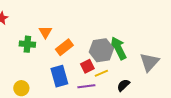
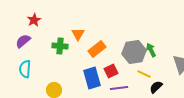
green arrow: (118, 48) -> (151, 50), size x0.6
red square: (87, 66) -> (111, 71), moved
yellow line: (101, 73) -> (144, 74), moved, turned 48

